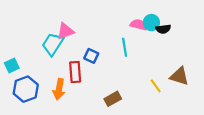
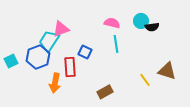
pink semicircle: (139, 25) -> (112, 23), moved
blue hexagon: (26, 89) -> (38, 57), moved

